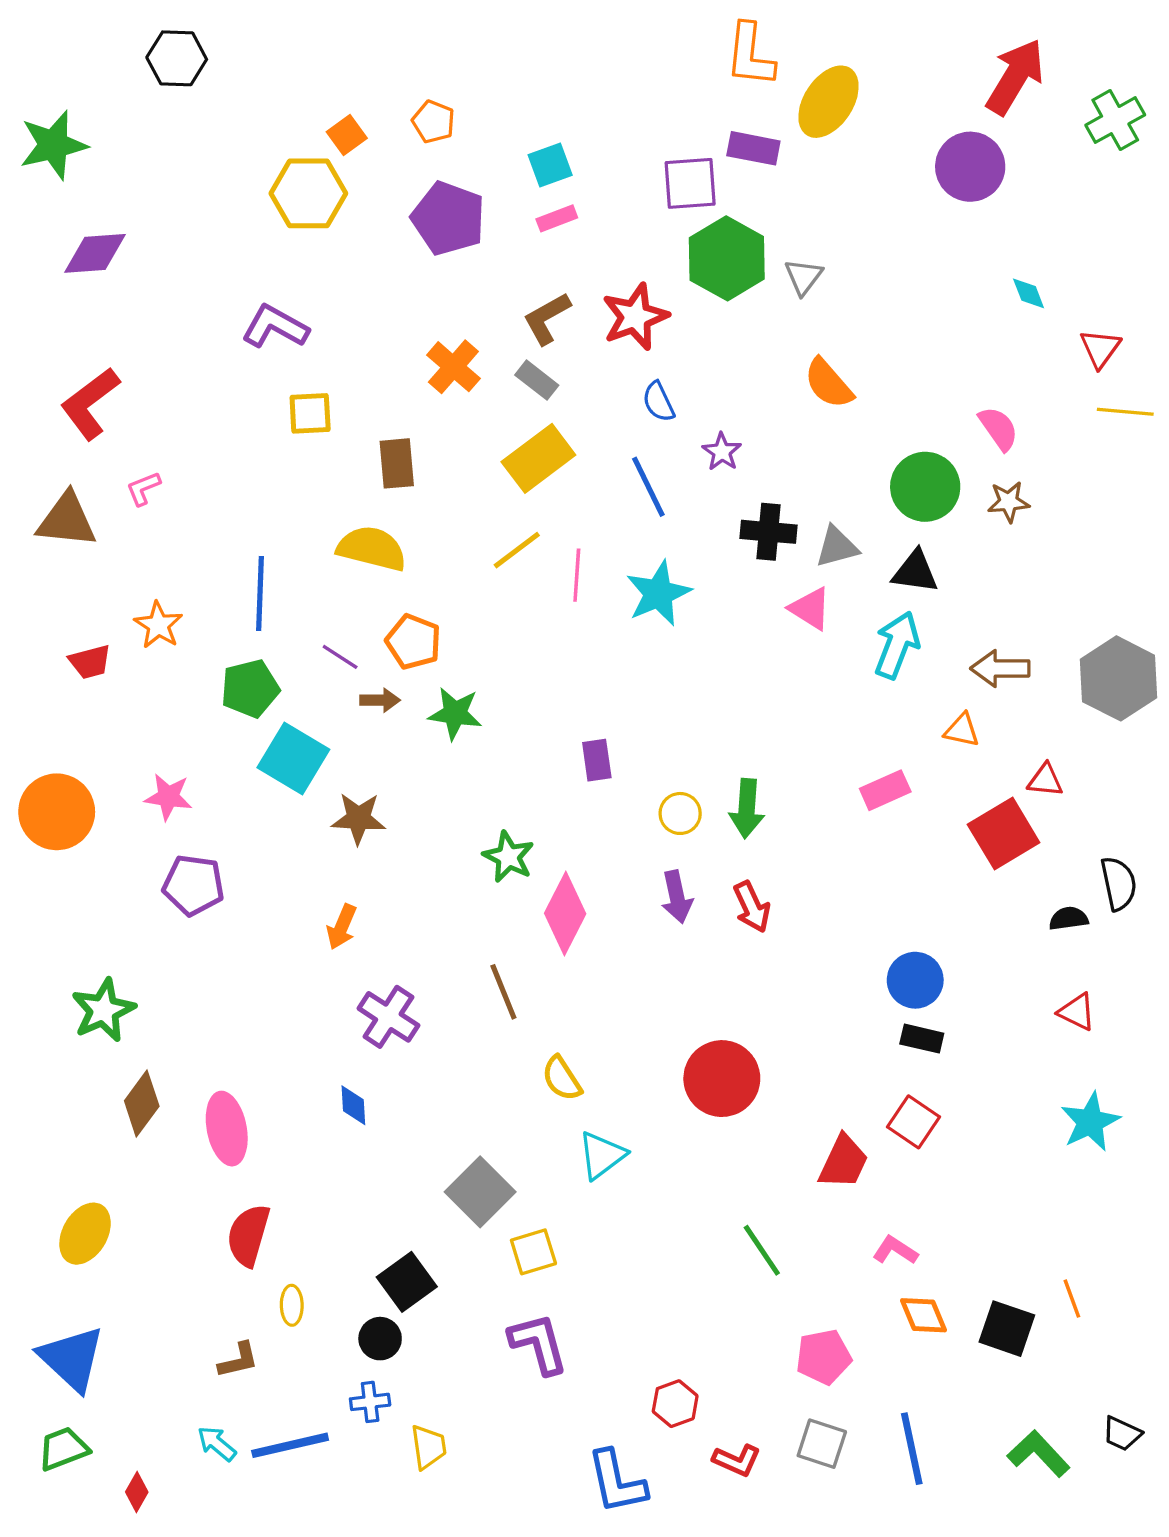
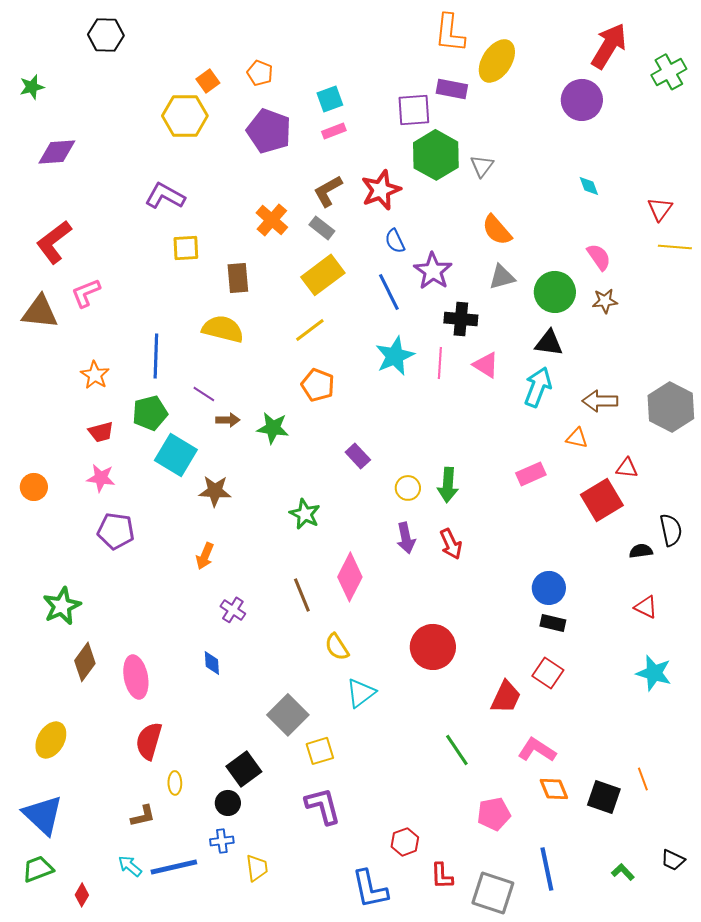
green star: (53, 145) -> (32, 87), size x0.6
cyan diamond: (1029, 293) -> (589, 186), moved
purple star: (722, 452) -> (433, 271), size x1.6
pink L-shape: (143, 488) -> (86, 293), size x1.4
gray triangle: (837, 547) -> (502, 277), moved
pink line: (577, 575) -> (440, 363), moved
orange pentagon: (413, 642) -> (318, 385), moved
red trapezoid: (90, 662) -> (101, 432), moved
purple rectangle: (597, 760) -> (358, 456), turned -35
orange circle: (57, 812) -> (34, 487), size x0.6
pink diamond: (565, 914) -> (350, 577), moved
purple cross: (388, 1017) -> (233, 610), size x0.7
cyan star: (1090, 1122) -> (654, 673), turned -30
pink L-shape: (895, 1250) -> (537, 750), size x1.4
gray square: (822, 1444) -> (493, 893), moved, size x1.4
green L-shape: (1039, 1454) -> (623, 872), size x0.6
red L-shape: (737, 1460) -> (442, 876), turned 64

